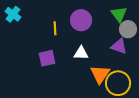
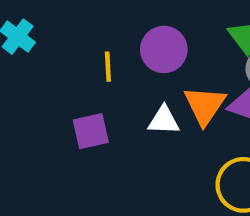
orange triangle: (100, 74) -> (205, 105), moved

